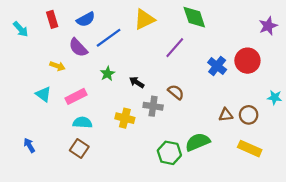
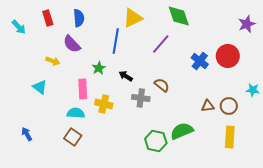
blue semicircle: (86, 19) -> (79, 18), turned -66
blue line: (109, 38) -> (116, 41), moved, turned -45
pink rectangle: (76, 96) -> (83, 89), moved, turned -66
yellow cross: (125, 118) -> (104, 104), moved
yellow rectangle: (250, 149) -> (230, 137), turned 70

